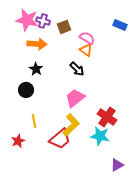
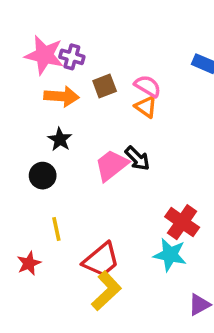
brown square: (64, 27) -> (105, 86), moved
black arrow: (77, 69) -> (137, 158), moved
pink trapezoid: (75, 98) -> (111, 165), moved
yellow L-shape: (71, 125) -> (106, 291), moved

